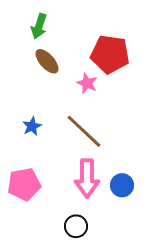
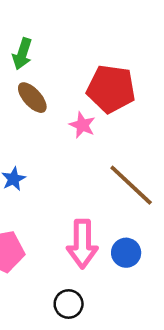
brown line: (84, 131) -> (131, 185), moved

